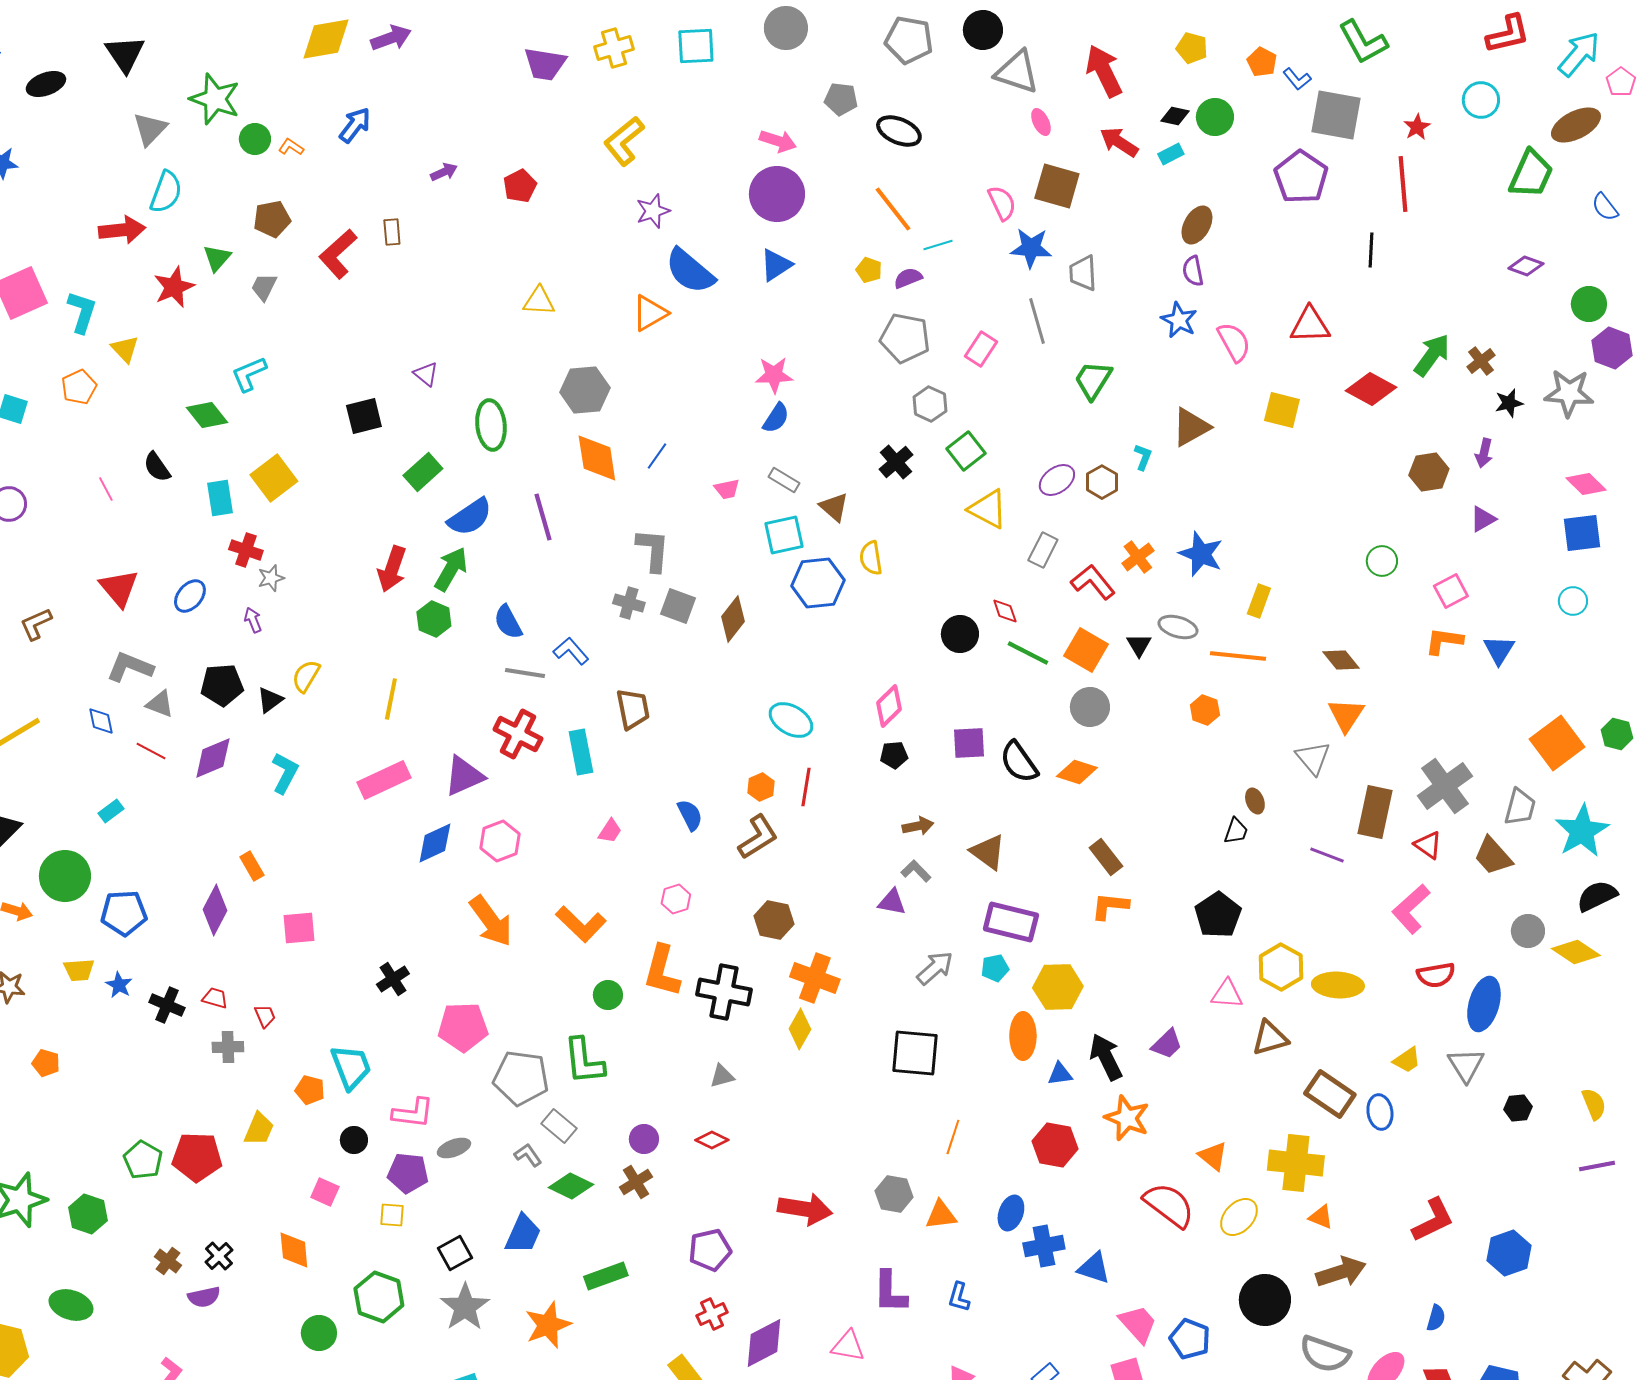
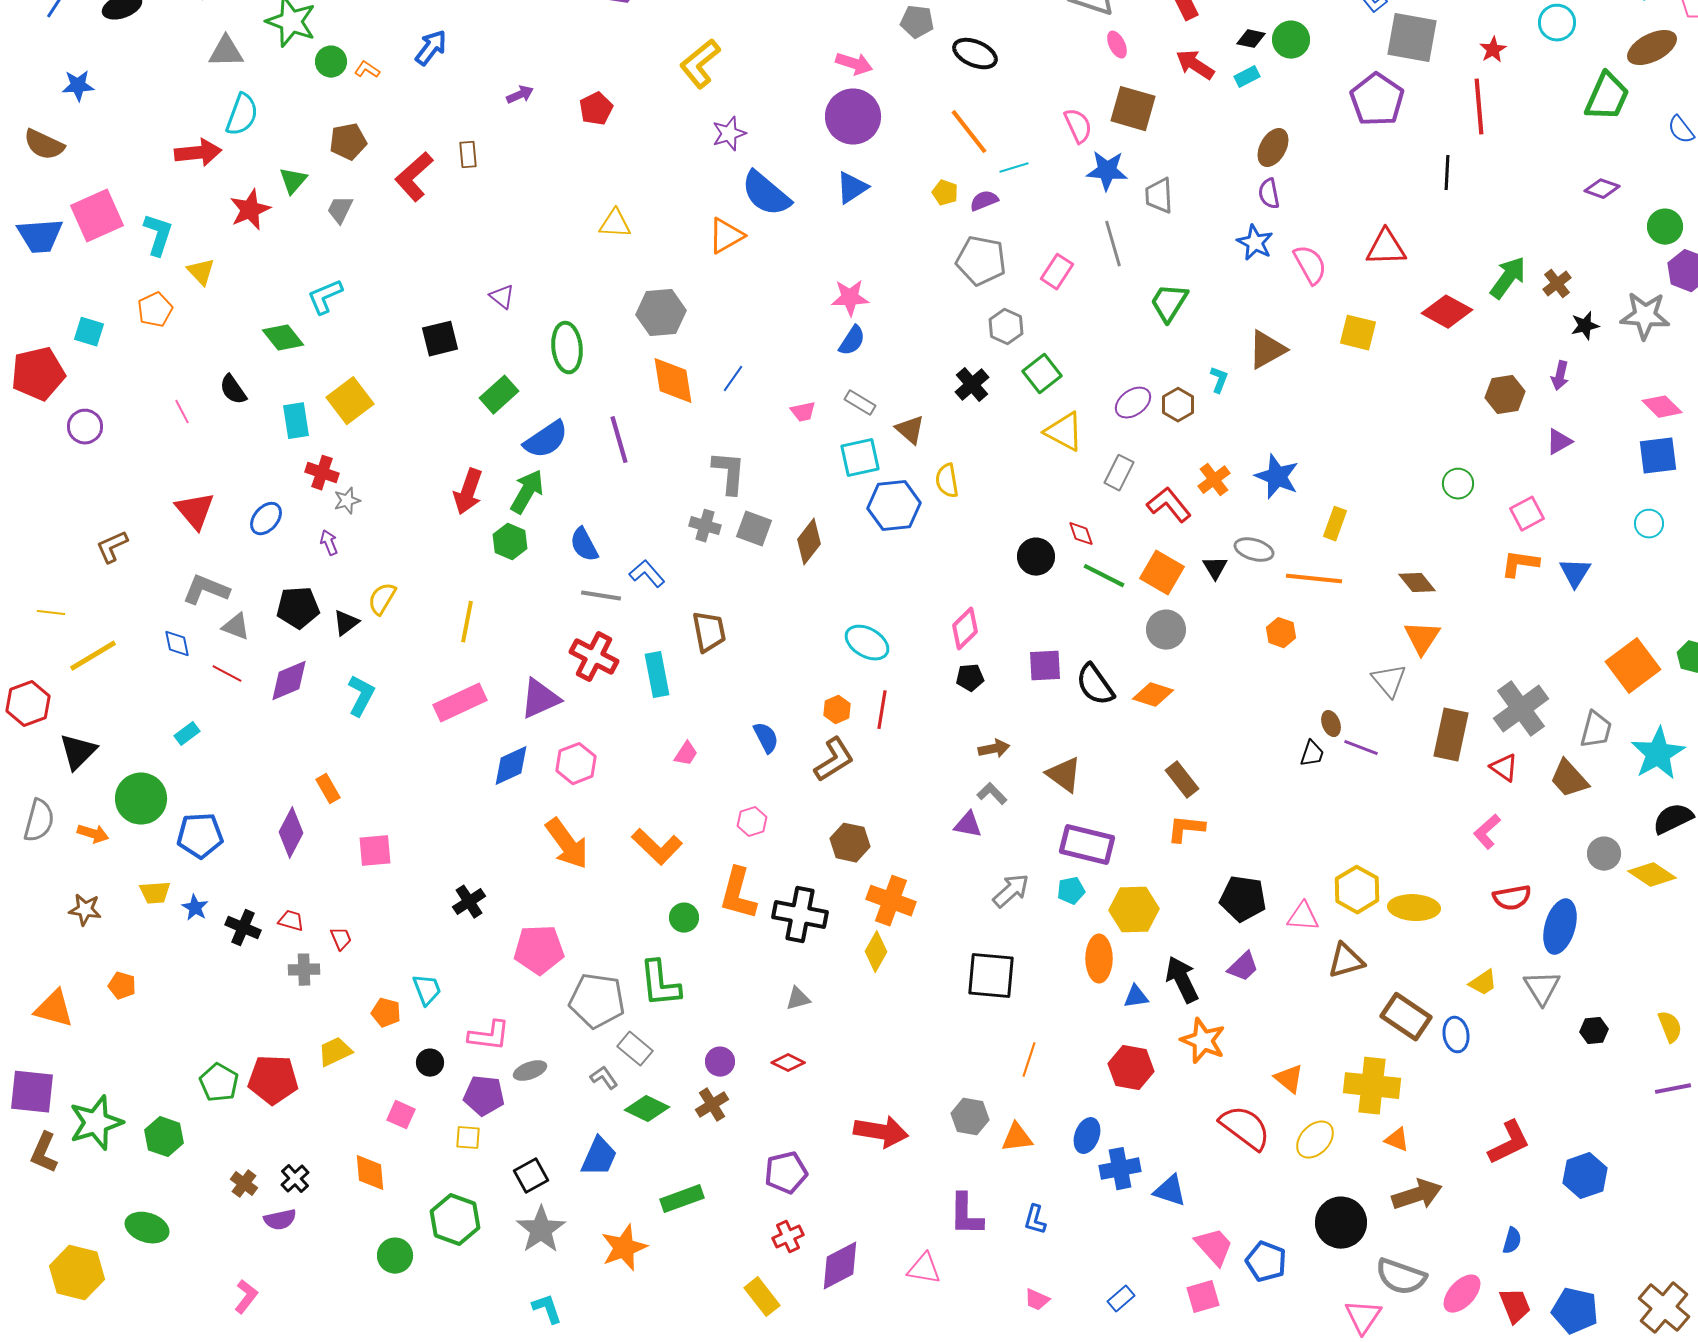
gray triangle: (150, 129) -> (226, 52), turned 45
purple line: (1327, 855) -> (1361, 748), moved
pink L-shape: (1411, 909) -> (1487, 832), size x0.7
black pentagon: (1218, 915) -> (1243, 899), moved, turned -30
cyan trapezoid: (351, 1067) -> (427, 990), size x0.7
yellow trapezoid: (259, 1129) -> (335, 1052), turned -138

